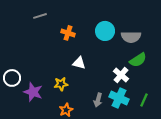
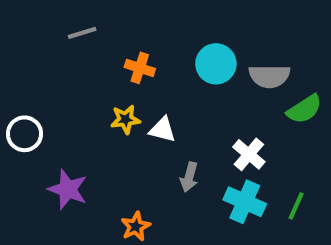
green semicircle: (138, 60) -> (304, 109), moved
white circle: (12, 78) -> (24, 134), moved
yellow star: (61, 84) -> (125, 119), moved
gray arrow: (98, 100) -> (189, 177), moved

